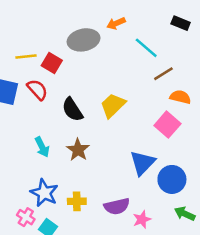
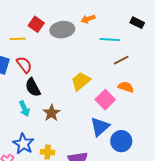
cyan line: (146, 48) -> (110, 39), turned -42
red square: (52, 63) -> (36, 24), moved
orange semicircle: (180, 97) -> (126, 87), moved
black semicircle: (72, 110) -> (33, 87), moved
pink square: (167, 125) -> (105, 100), moved

